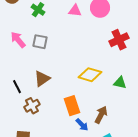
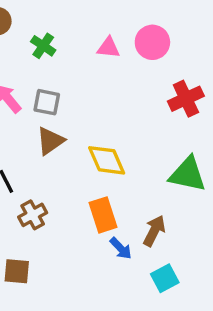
yellow diamond: (90, 75) -> (107, 160), moved, turned 50
brown triangle: (42, 79) -> (50, 141), moved
green triangle: (120, 83) -> (188, 174), size x1.6

